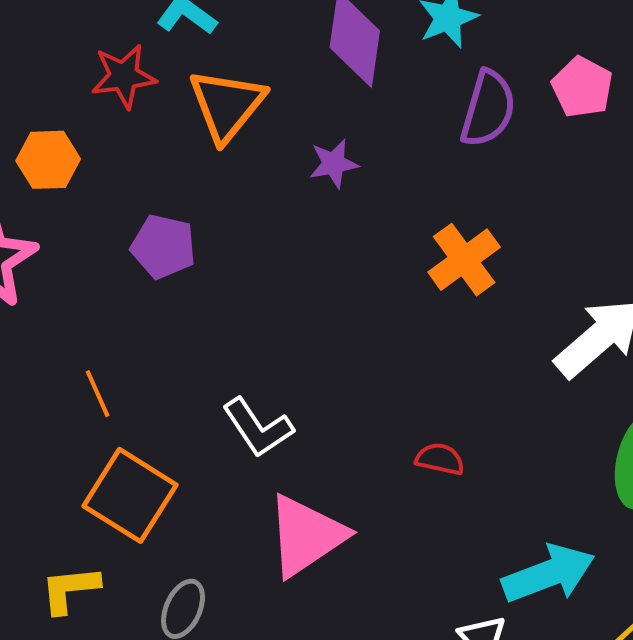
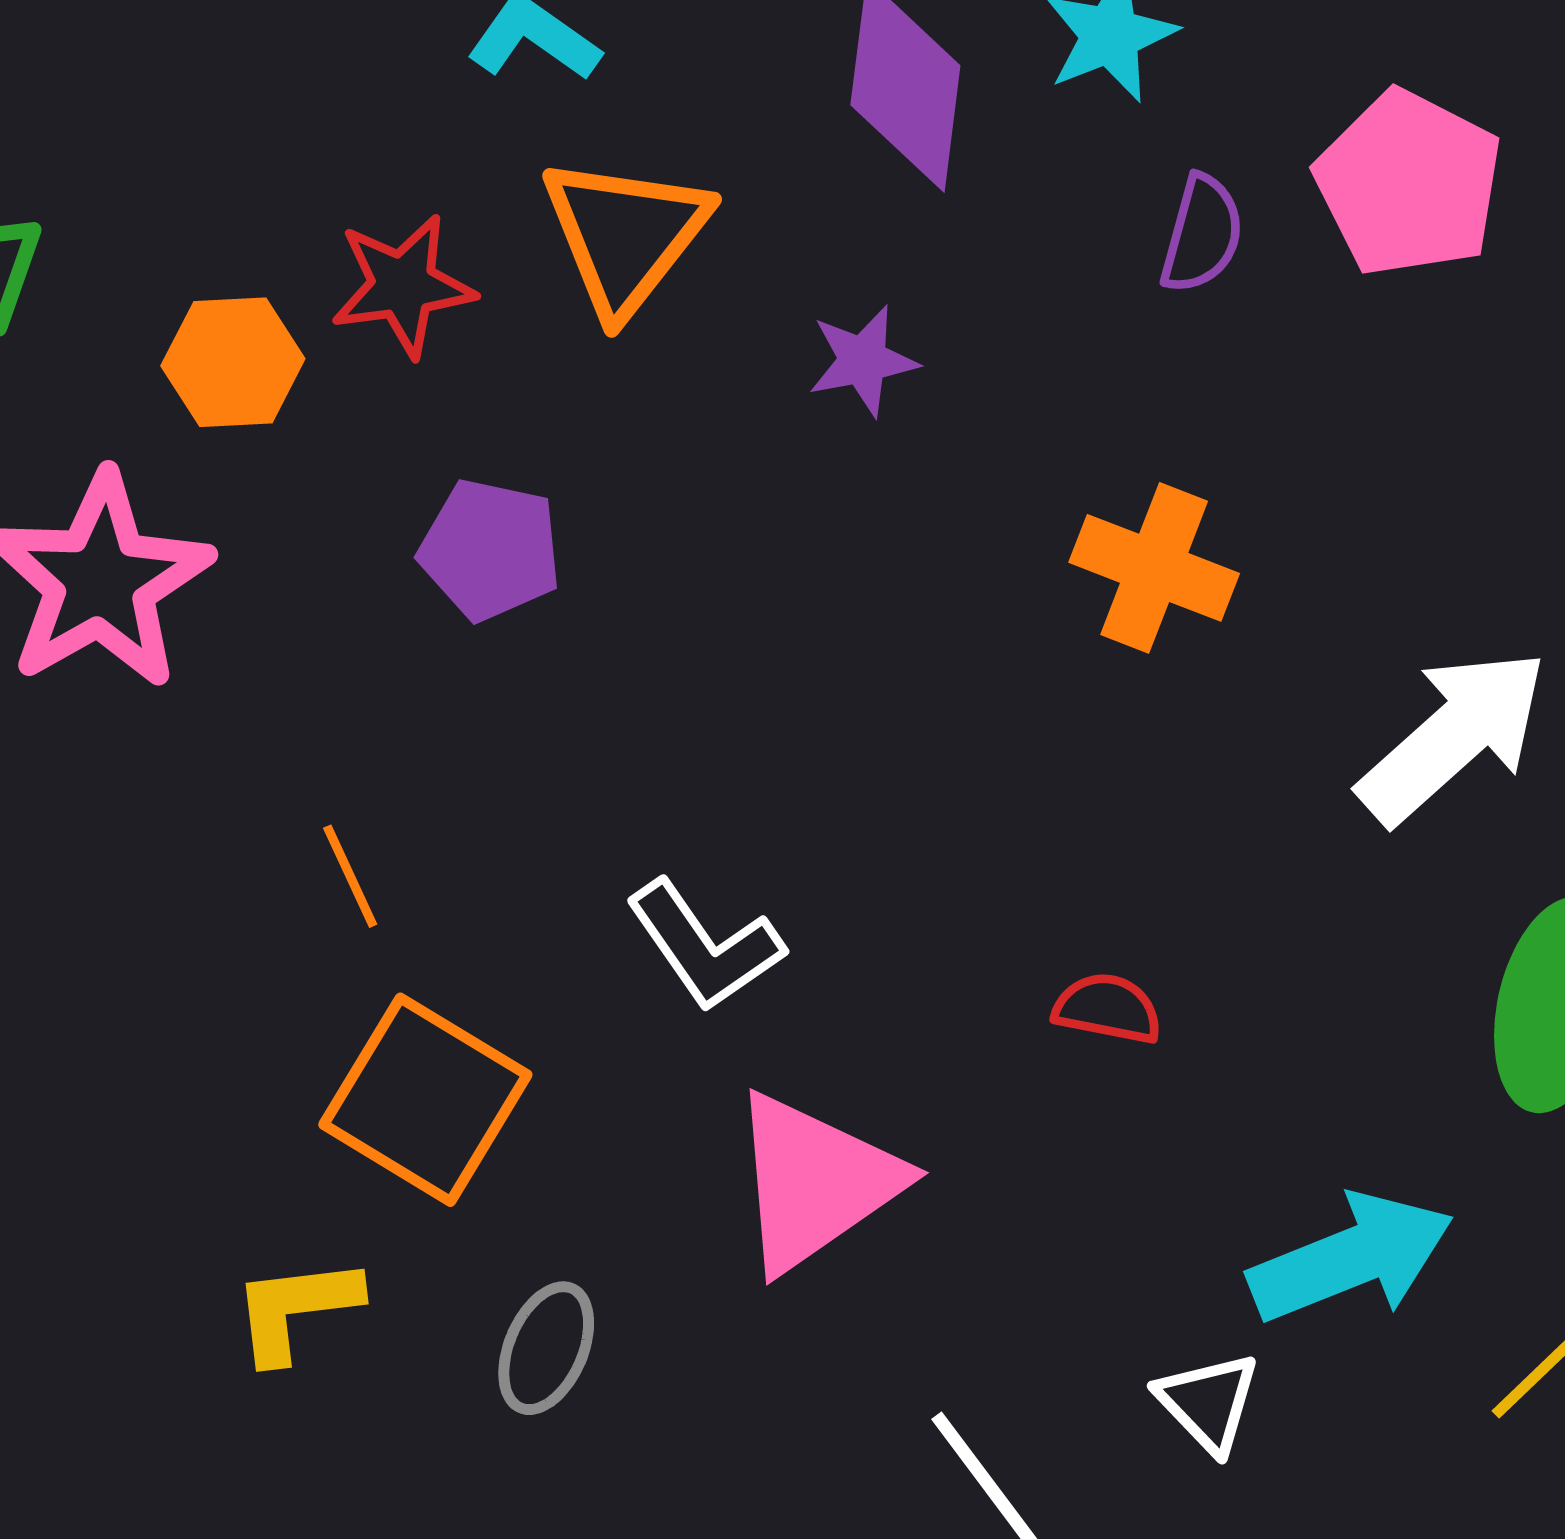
red star: (124, 76) -> (403, 286), moved
pink pentagon: (582, 87) -> (1409, 183), size x1.4
purple semicircle: (488, 109) -> (1202, 234), size x0.7
orange cross: (464, 260) -> (1154, 568), turned -32

